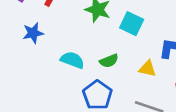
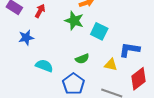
cyan semicircle: (72, 60) -> (44, 66), moved

